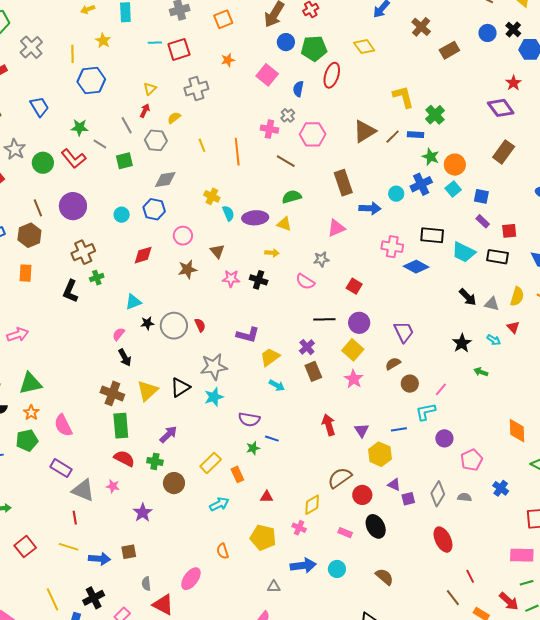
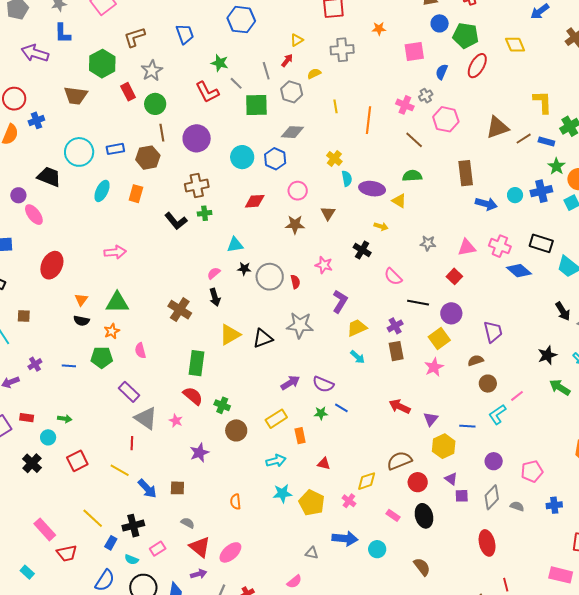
pink square: (267, 75) -> (414, 52), turned 30
green square: (124, 161) -> (256, 105), size x1.4
green circle: (43, 163) -> (155, 104), moved
cyan circle: (122, 215) -> (242, 157), size x1.5
pink triangle: (336, 228) -> (467, 247), moved
pink star: (231, 279) -> (324, 265), moved
pink semicircle: (305, 282) -> (393, 277), moved
black L-shape: (70, 291) -> (176, 221), turned -75
purple L-shape: (248, 335) -> (340, 301), turned -85
green arrow: (481, 372) -> (560, 387), size x1.5
brown cross: (112, 393) -> (180, 310), moved
cyan star: (214, 397) -> (282, 493), moved
cyan L-shape: (426, 412) -> (497, 414), turned -35
pink semicircle: (63, 425) -> (140, 351), size x0.7
red arrow: (329, 425) -> (400, 407), turned -60
purple arrow: (168, 434) -> (290, 383), moved
purple circle: (444, 438) -> (494, 461), moved
blue cross: (501, 488) -> (554, 505), turned 35
orange semicircle: (223, 551) -> (236, 502), moved
blue arrow: (99, 559) -> (147, 489), turned 30
pink ellipse: (191, 579) -> (230, 552), moved
gray semicircle: (146, 584) -> (188, 523), turned 112
yellow line: (52, 599) -> (93, 518), turned -35

